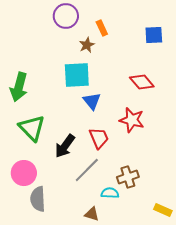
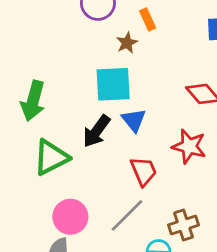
green triangle: (32, 128) -> (51, 157), turned 48
black arrow: (65, 146) -> (97, 131), moved
pink circle: (24, 173) -> (70, 217), moved

